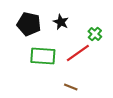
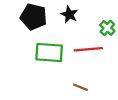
red line: (78, 53) -> (88, 49), turned 30

